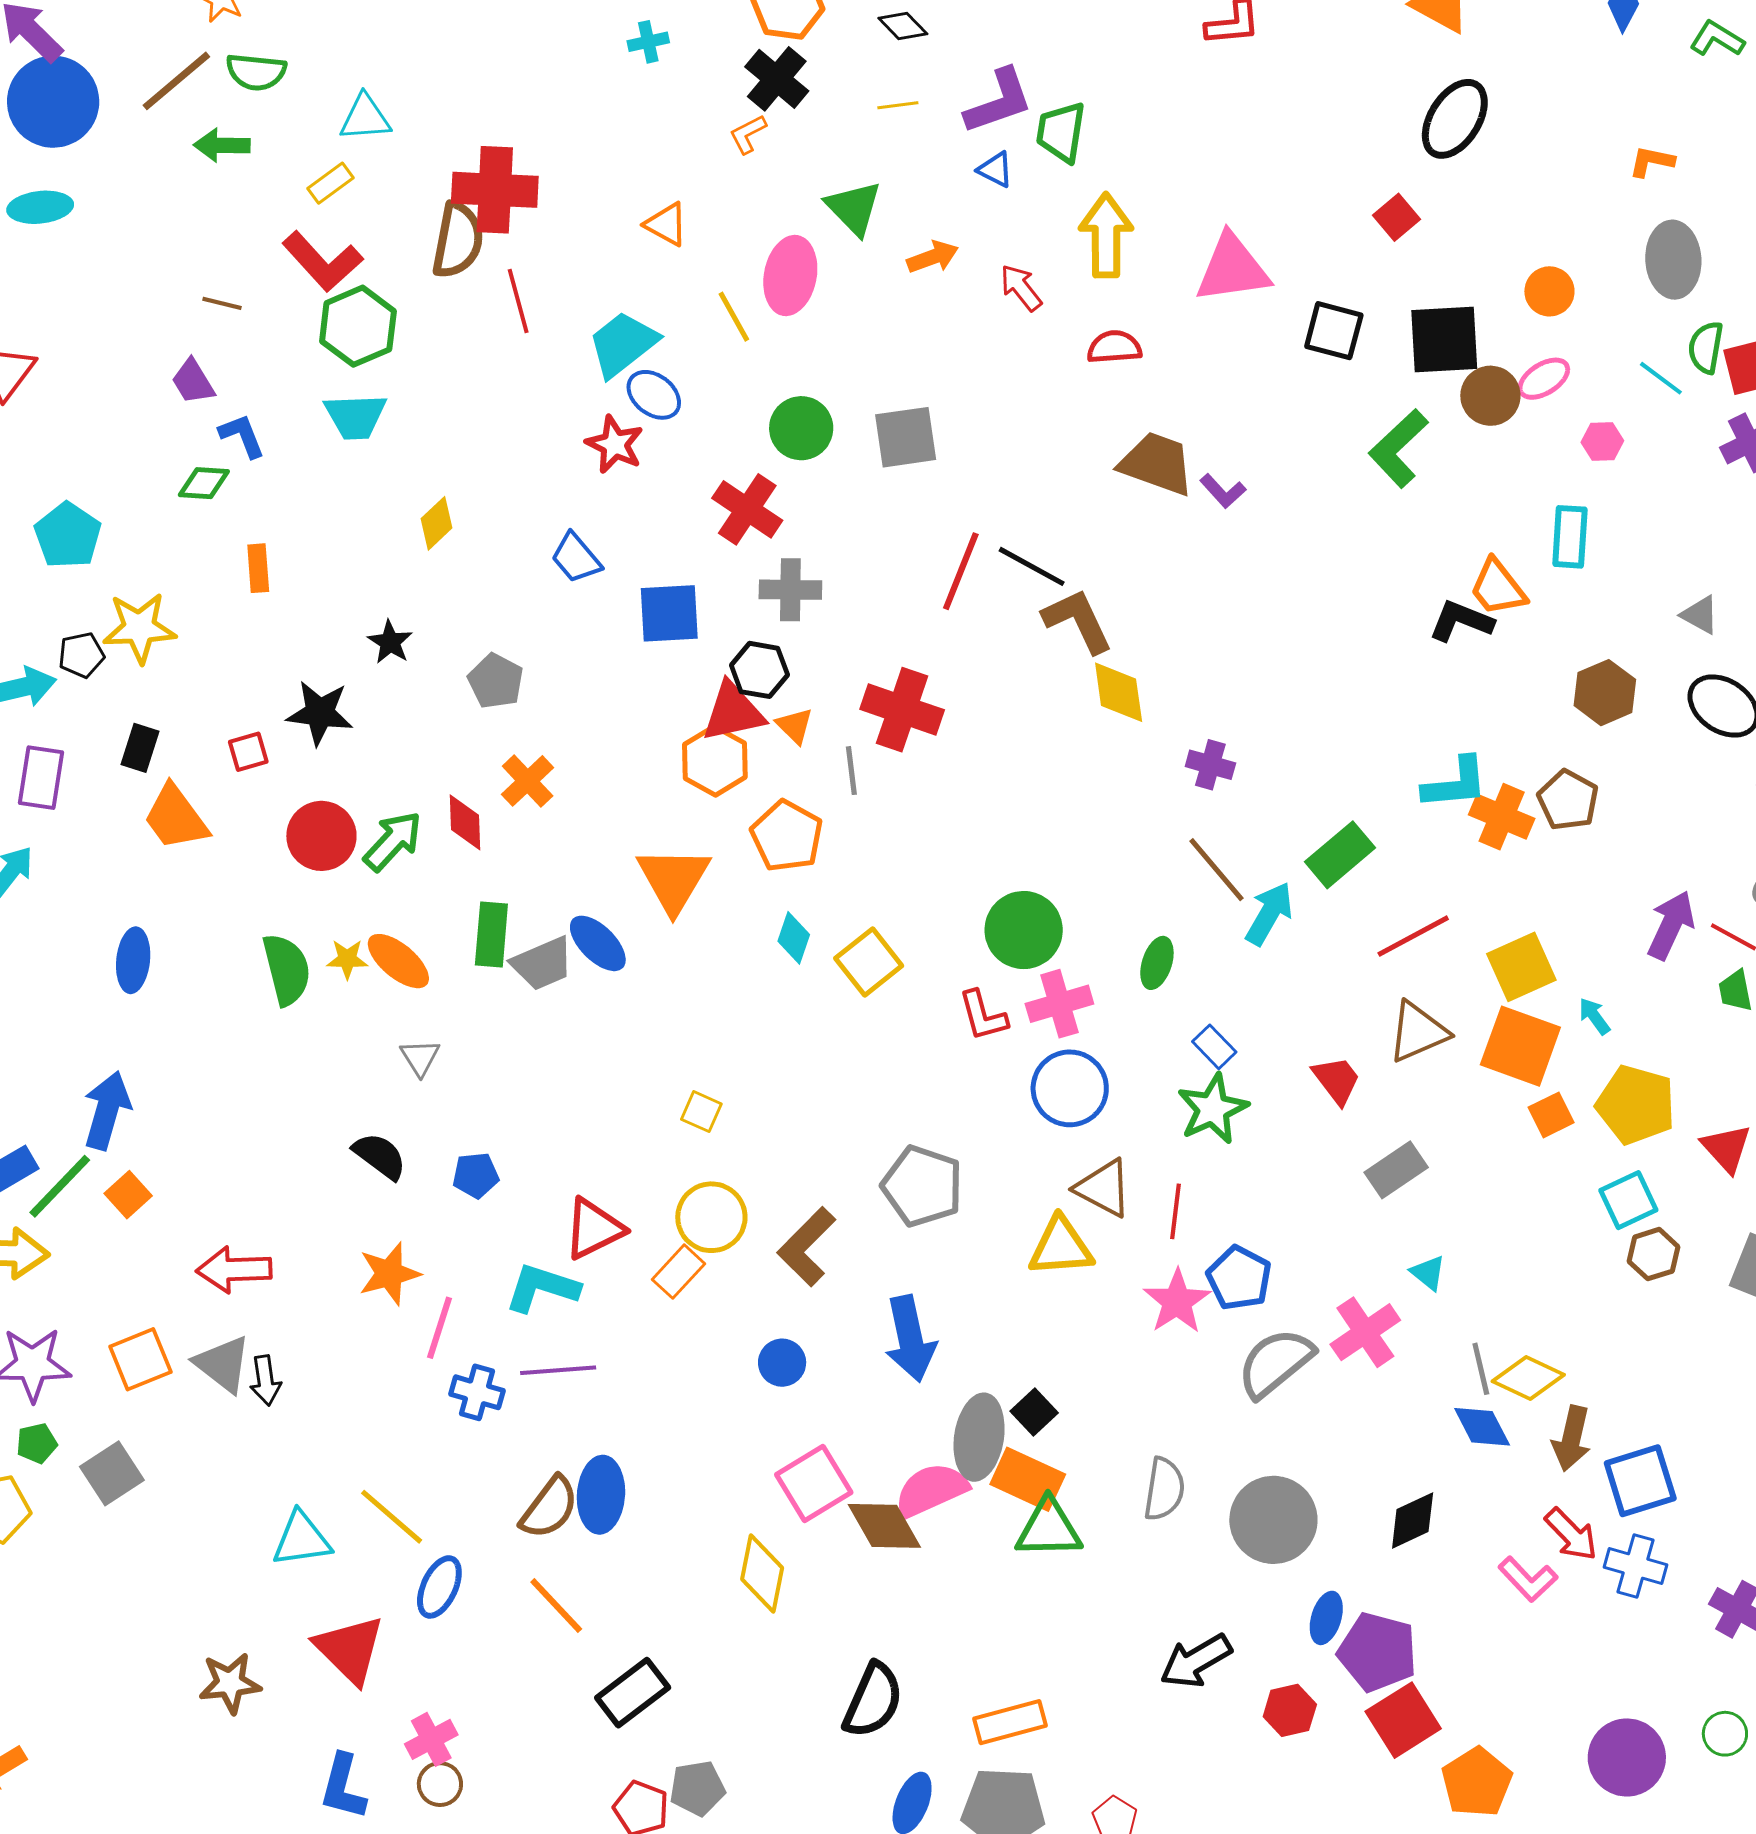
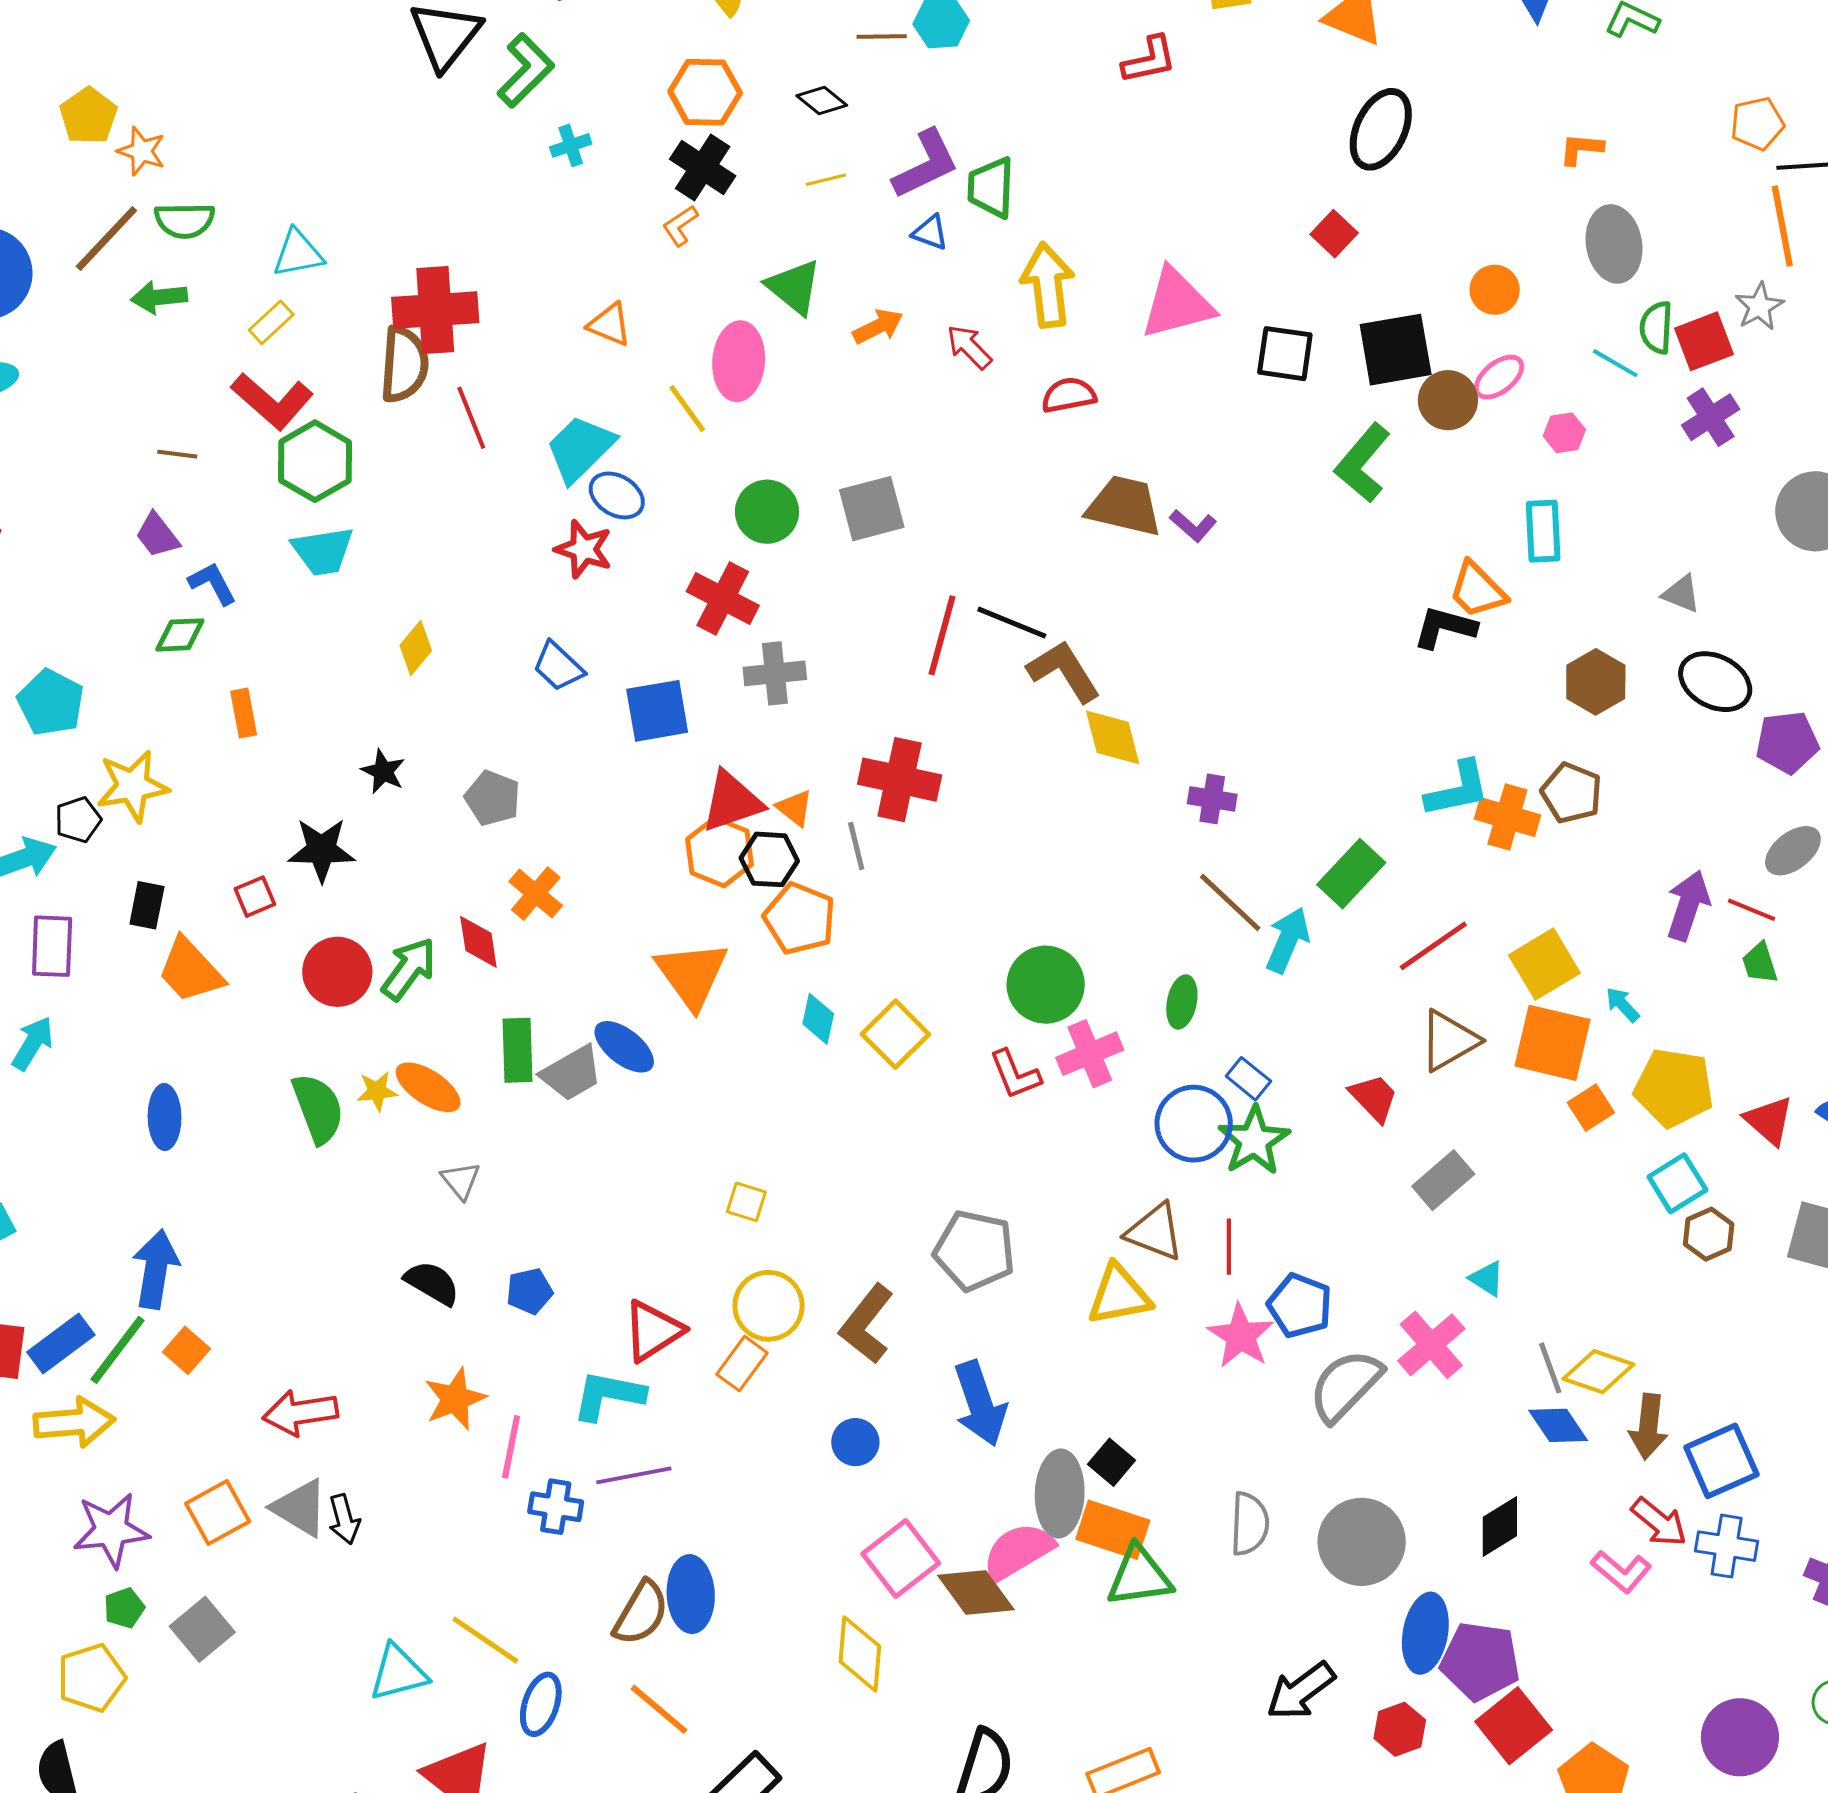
black hexagon: (759, 670) -> (769, 859), moved
blue circle: (1070, 1088) -> (1194, 1124), moved
blue ellipse: (1326, 1618) -> (1425, 1633), size x1.5

